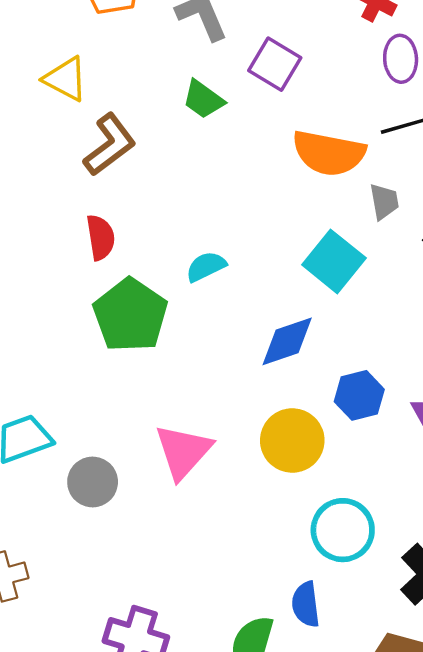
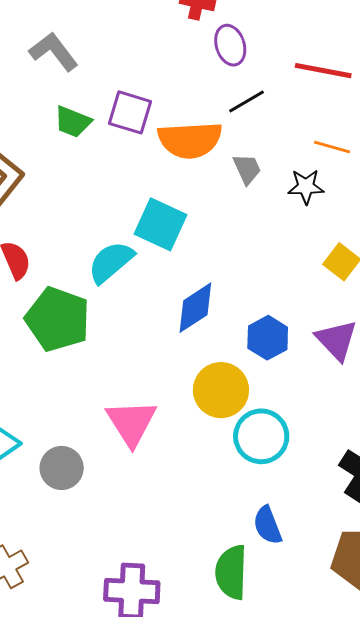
purple square: (275, 64) -> (130, 112), moved
cyan square: (334, 261) -> (160, 224), moved
cyan semicircle: (206, 267) -> (111, 262), size x1.4
cyan circle: (343, 530) -> (261, 436), moved

